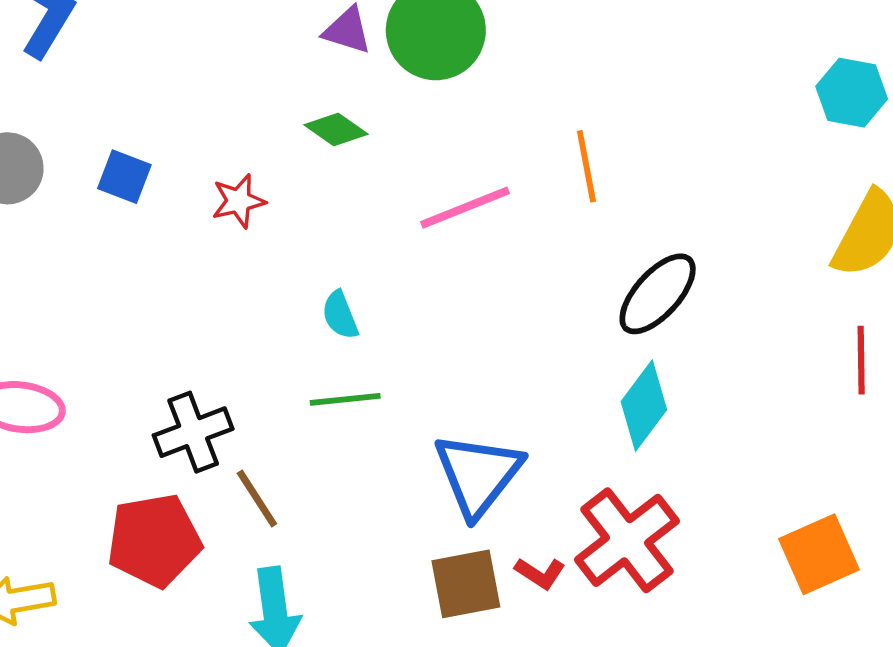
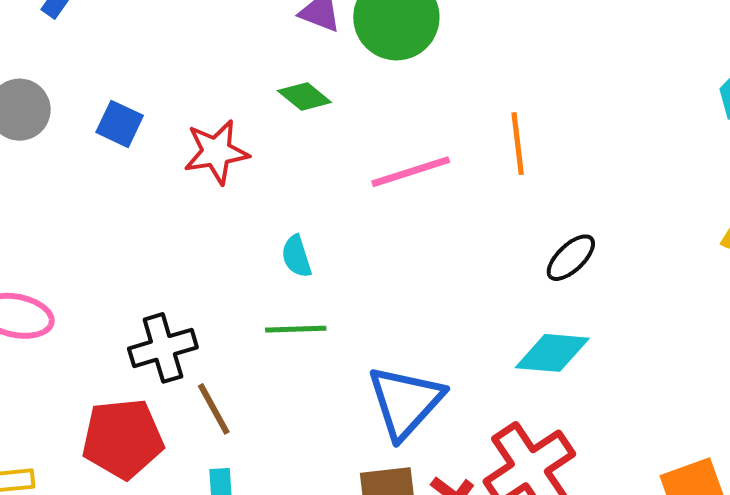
red star: (239, 201) -> (216, 152), size x1.4
black ellipse: (658, 294) -> (571, 258), size x0.7
cyan diamond: (644, 406) -> (552, 353), turned 54

